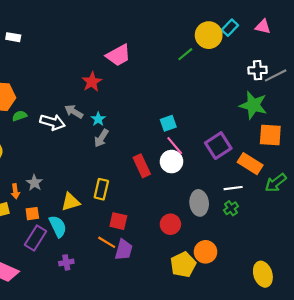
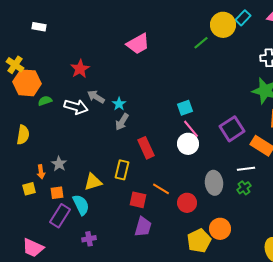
red star: (92, 82) -> (80, 69), moved
red rectangle: (142, 166) -> (146, 148), moved
orange line: (107, 242) -> (161, 189), moved

